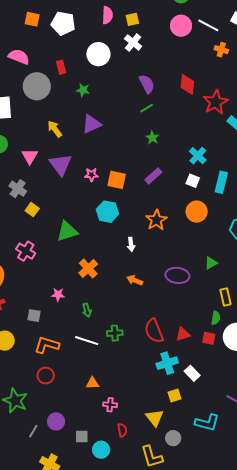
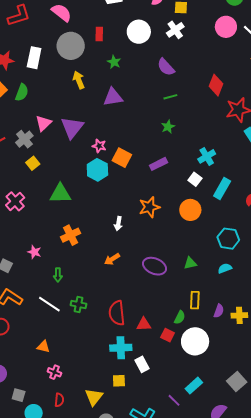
purple semicircle: (147, 84) -> (166, 67), moved, turned 150
yellow arrow: (55, 129) -> (79, 80), moved
pink triangle: (30, 156) -> (43, 123), moved
cyan hexagon: (107, 212) -> (97, 170), moved
orange arrow: (135, 280) -> (112, 259), turned -70

